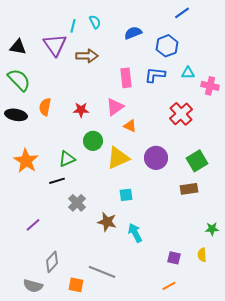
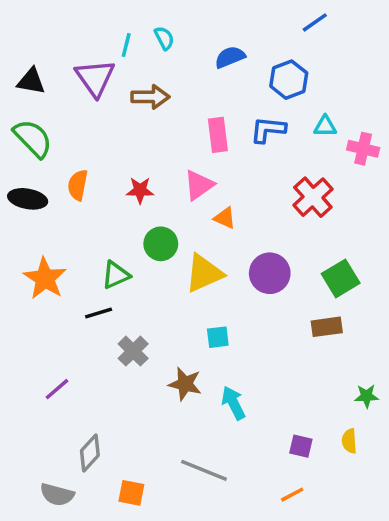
gray line: (102, 272) -> (204, 470), moved

